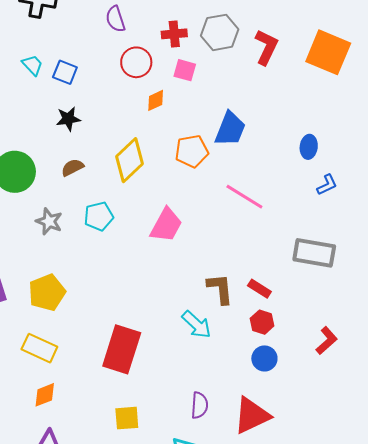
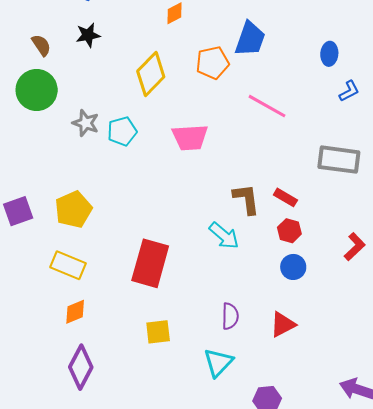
brown semicircle: (72, 167) -> (41, 45), moved, turned 85
gray star: (49, 221) -> (86, 123), moved
pink trapezoid: (166, 225) -> (190, 137), turned 60
red triangle: (252, 416) -> (283, 324), size x0.7

